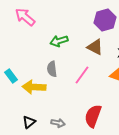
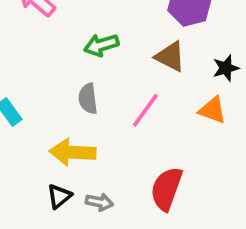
yellow arrow: (34, 87) -> (73, 152), moved
black triangle: (29, 122) -> (59, 196), moved

